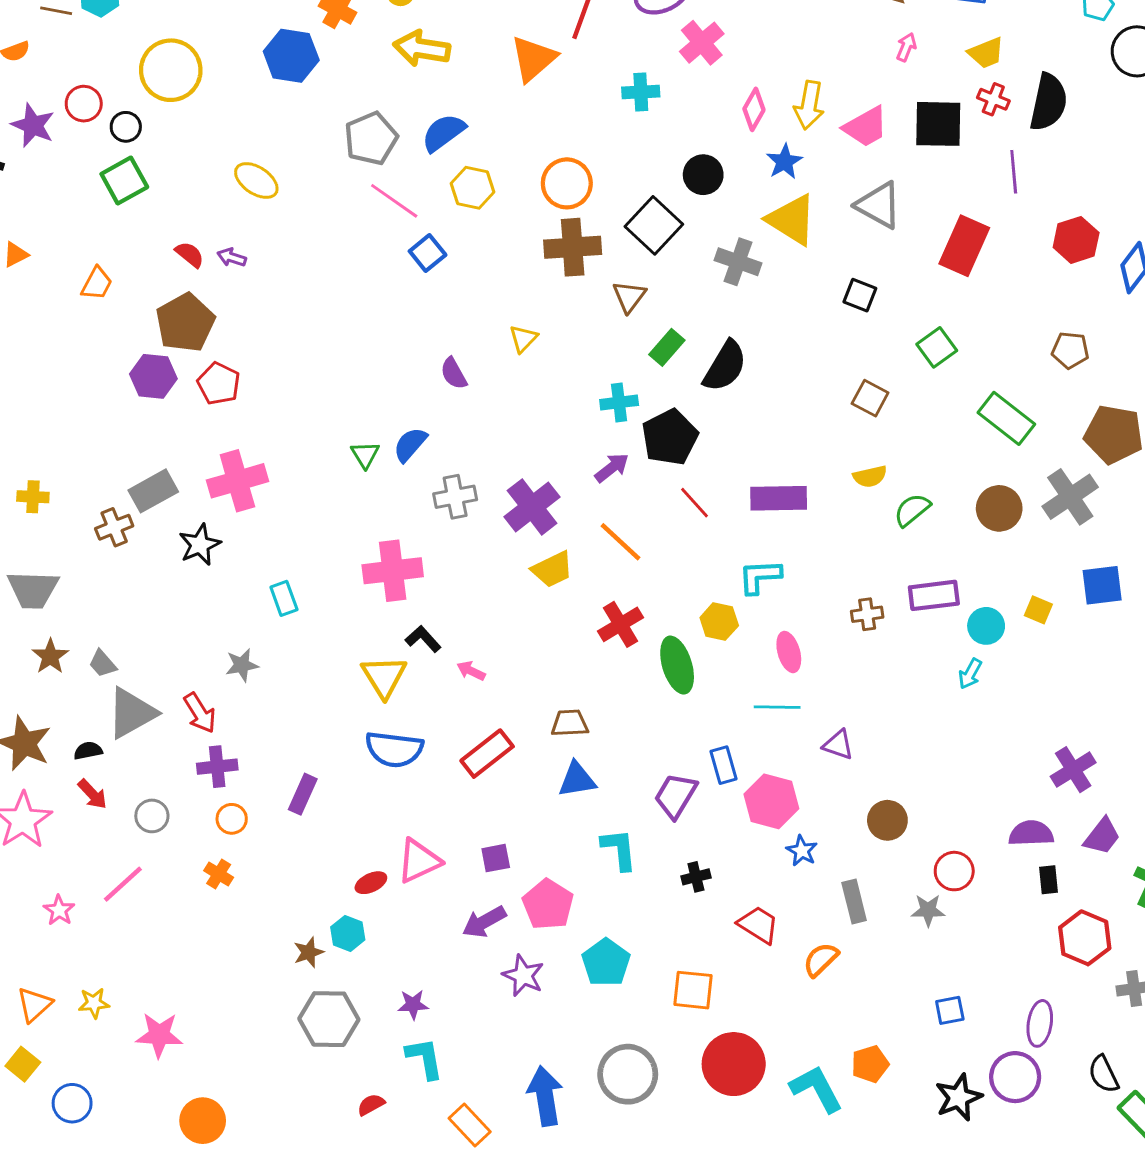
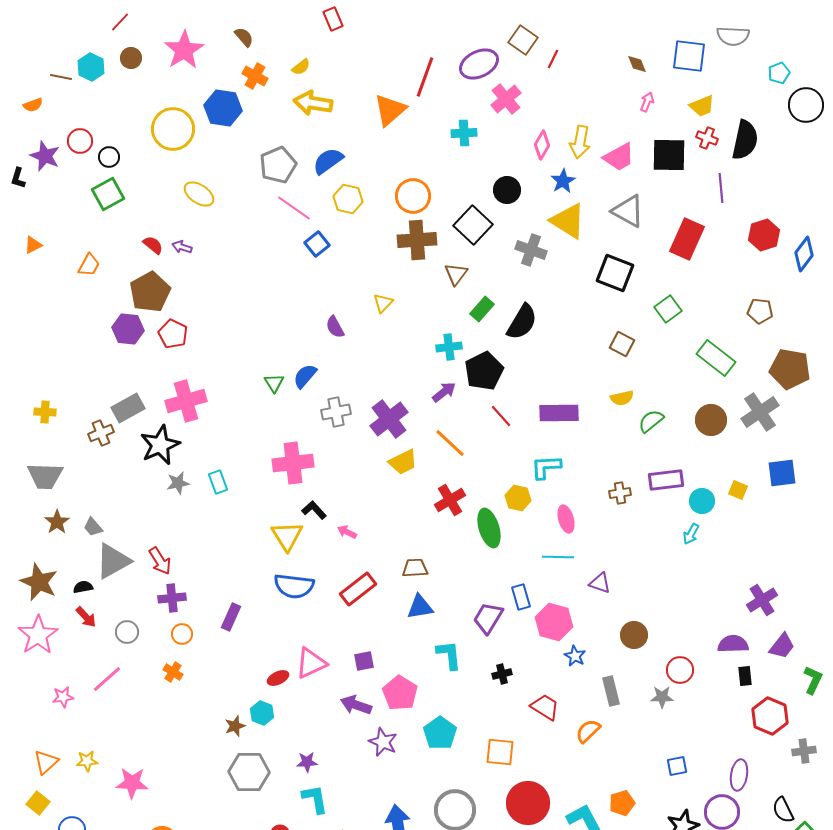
yellow circle: (171, 70) -> (173, 129), moved
black square: (860, 295) -> (615, 273), size x1.6
black star: (200, 545) -> (160, 445), size x1.4
gray star: (242, 665) -> (178, 483), moved
pink star: (59, 910) -> (63, 697), turned 30
purple arrow: (484, 922) -> (356, 705), turned 48

